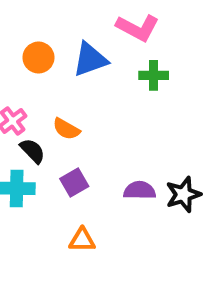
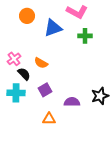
orange circle: (38, 58) -> (27, 16), moved
purple semicircle: (140, 190) -> (72, 102), moved

